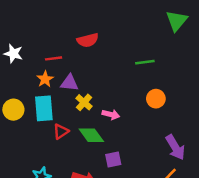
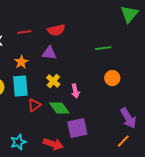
red line: (54, 58) -> (24, 32), moved
purple triangle: (69, 83) -> (49, 53), moved
pink arrow: (111, 114) -> (75, 91), turned 64
purple square: (113, 160) -> (77, 128), size x1.5

